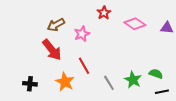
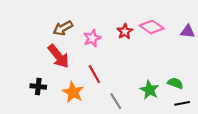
red star: (104, 13) -> (125, 31), moved
gray line: (109, 83) -> (116, 101), moved
black cross: (30, 84) -> (38, 87), moved

